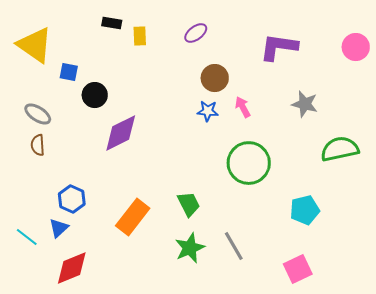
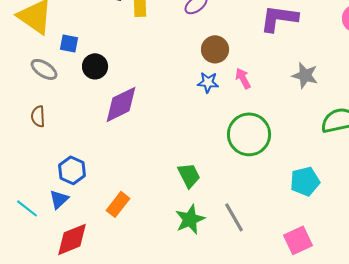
gray ellipse: (38, 114) -> (44, 69), moved
orange rectangle: (133, 217) -> (118, 204), moved, size x0.7

